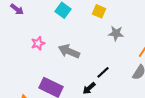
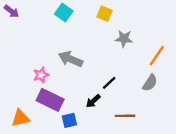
pink star: (38, 43) -> (41, 75), moved

